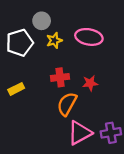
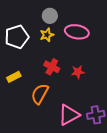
gray circle: (42, 21) -> (50, 16), moved
red cross: (60, 77) -> (52, 67), turned 35
orange semicircle: (67, 104) -> (40, 94), moved

